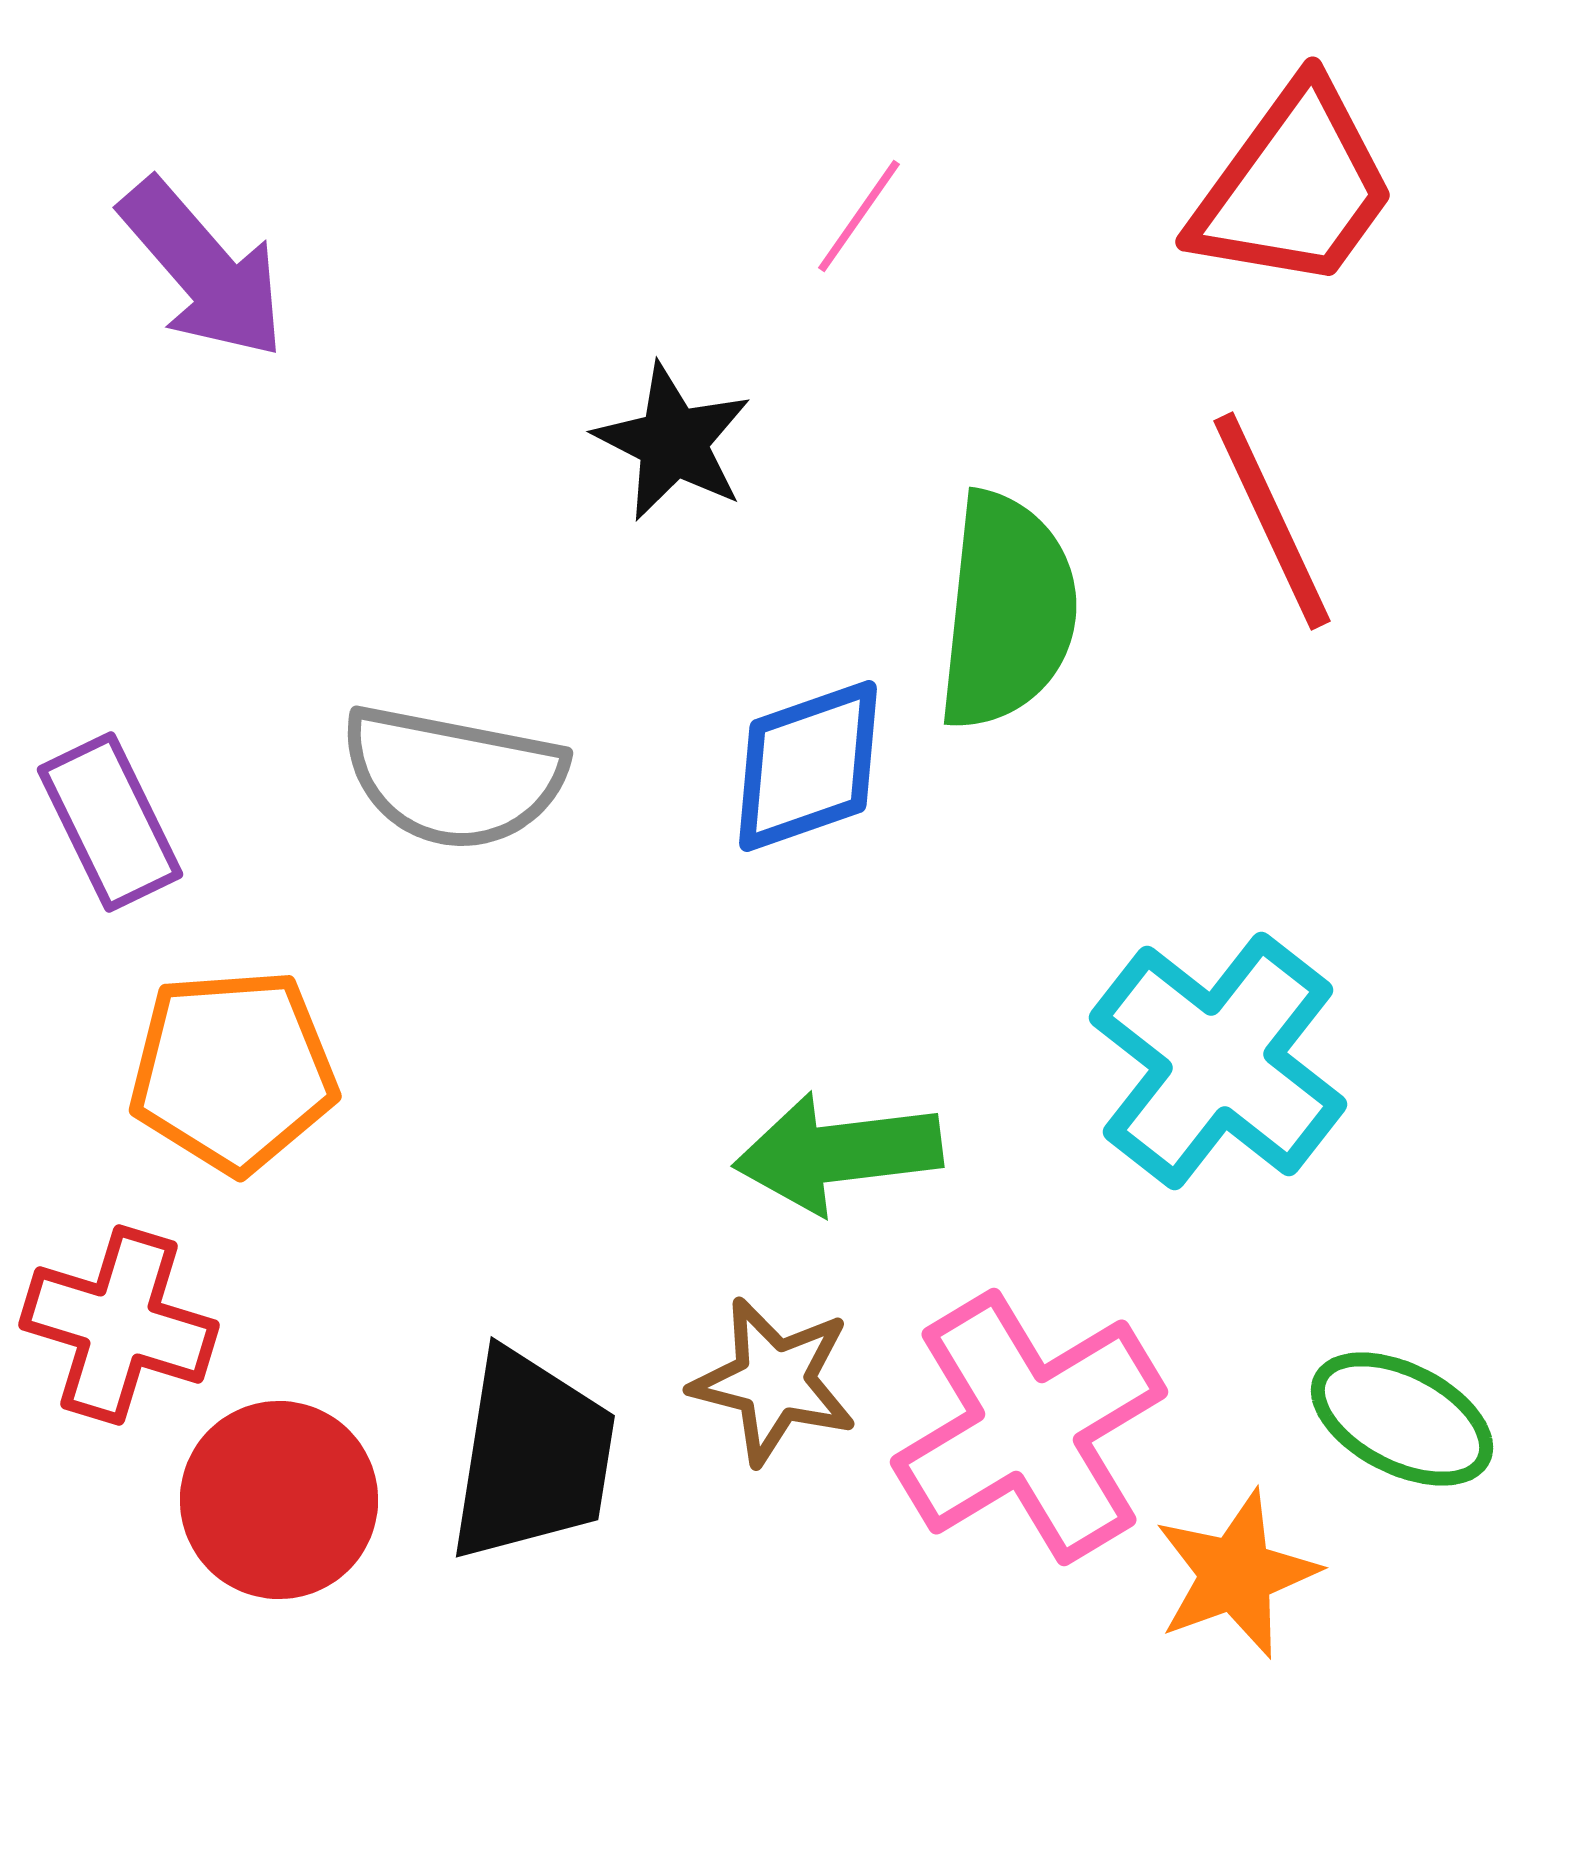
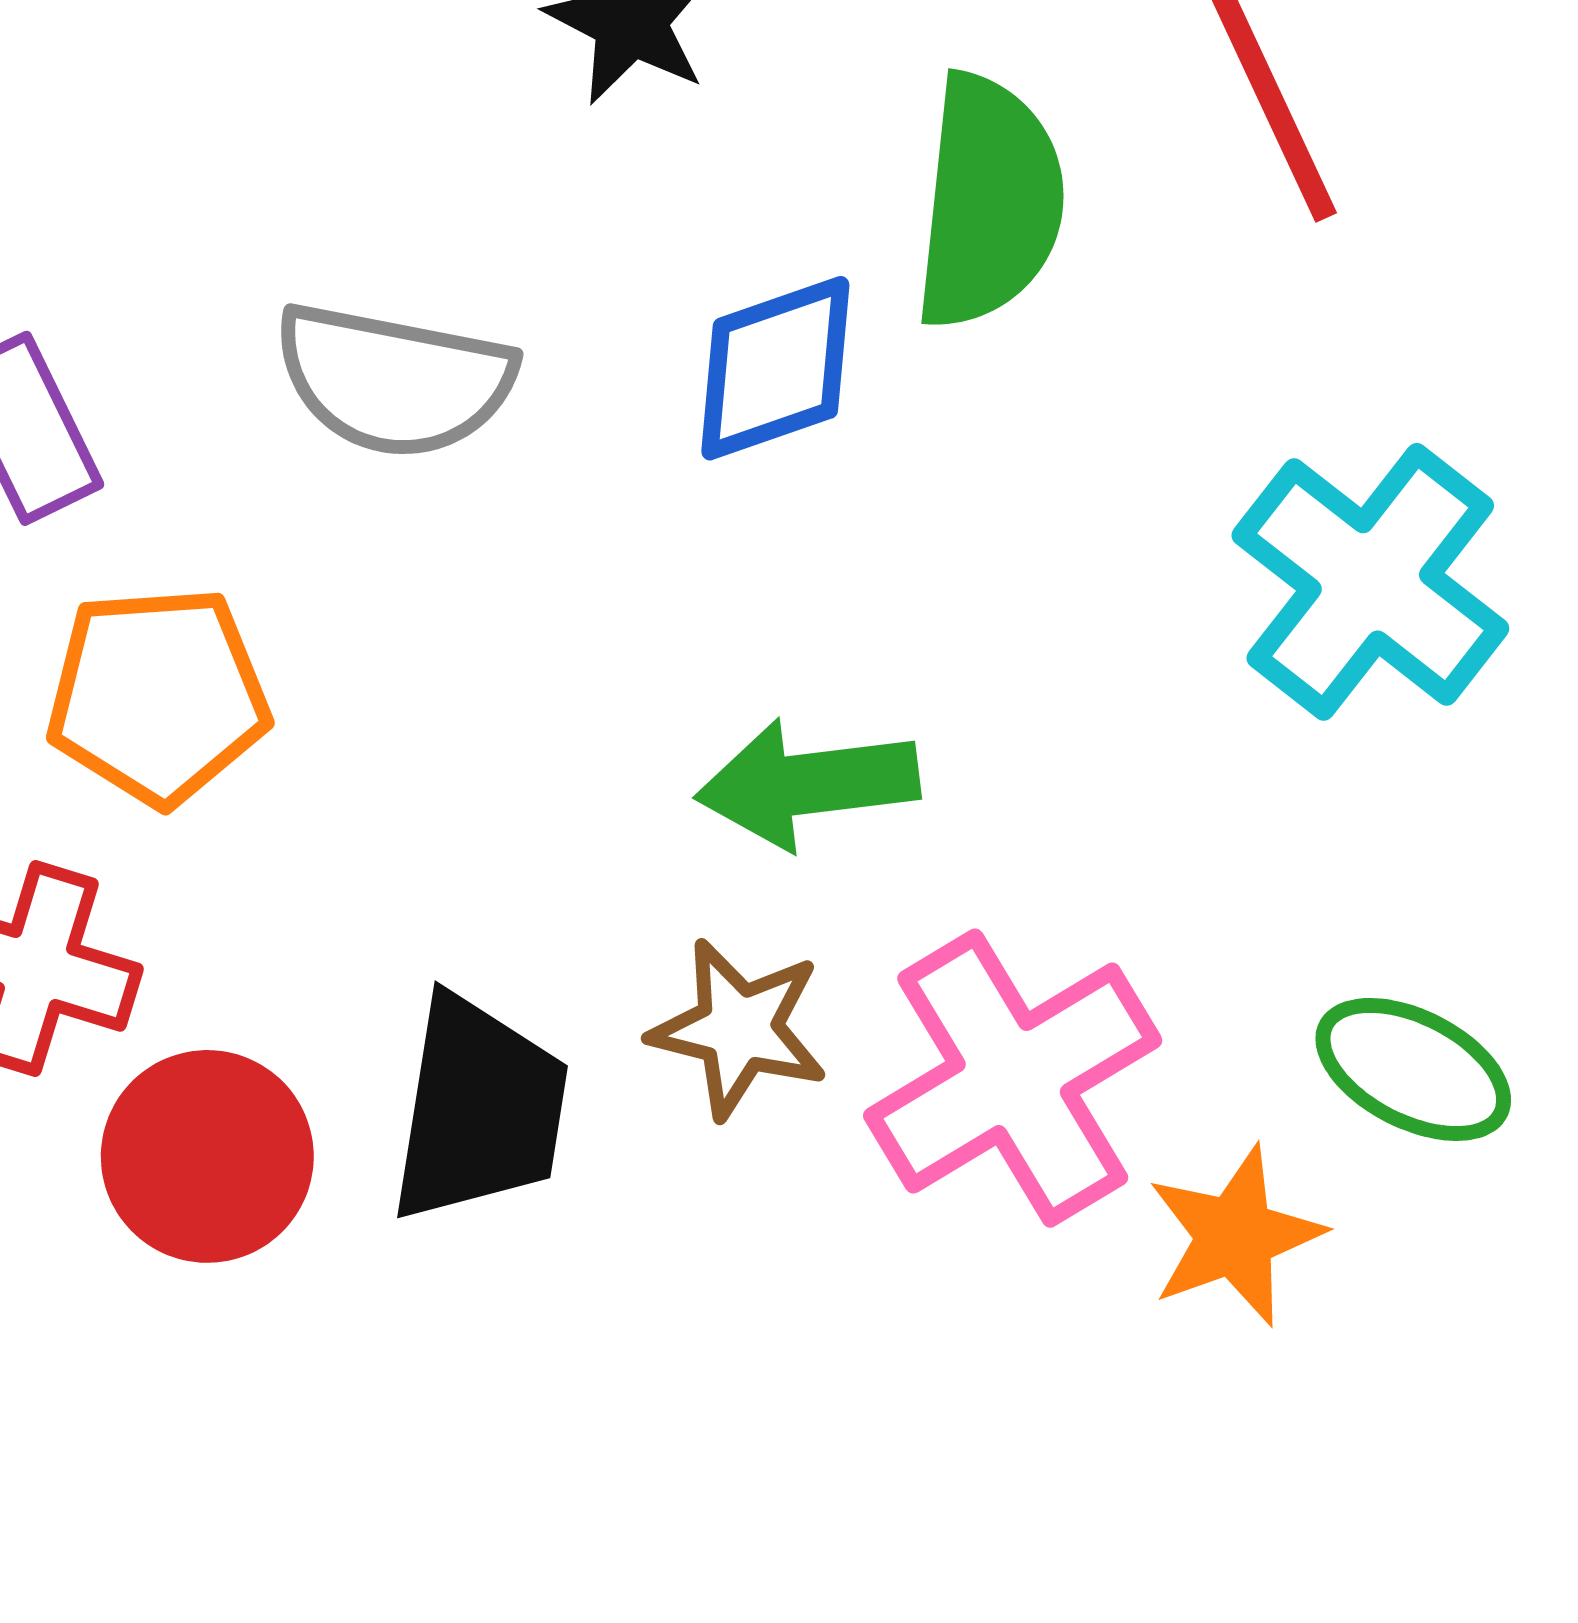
cyan cross: (1218, 1061) -> (1370, 582), moved

